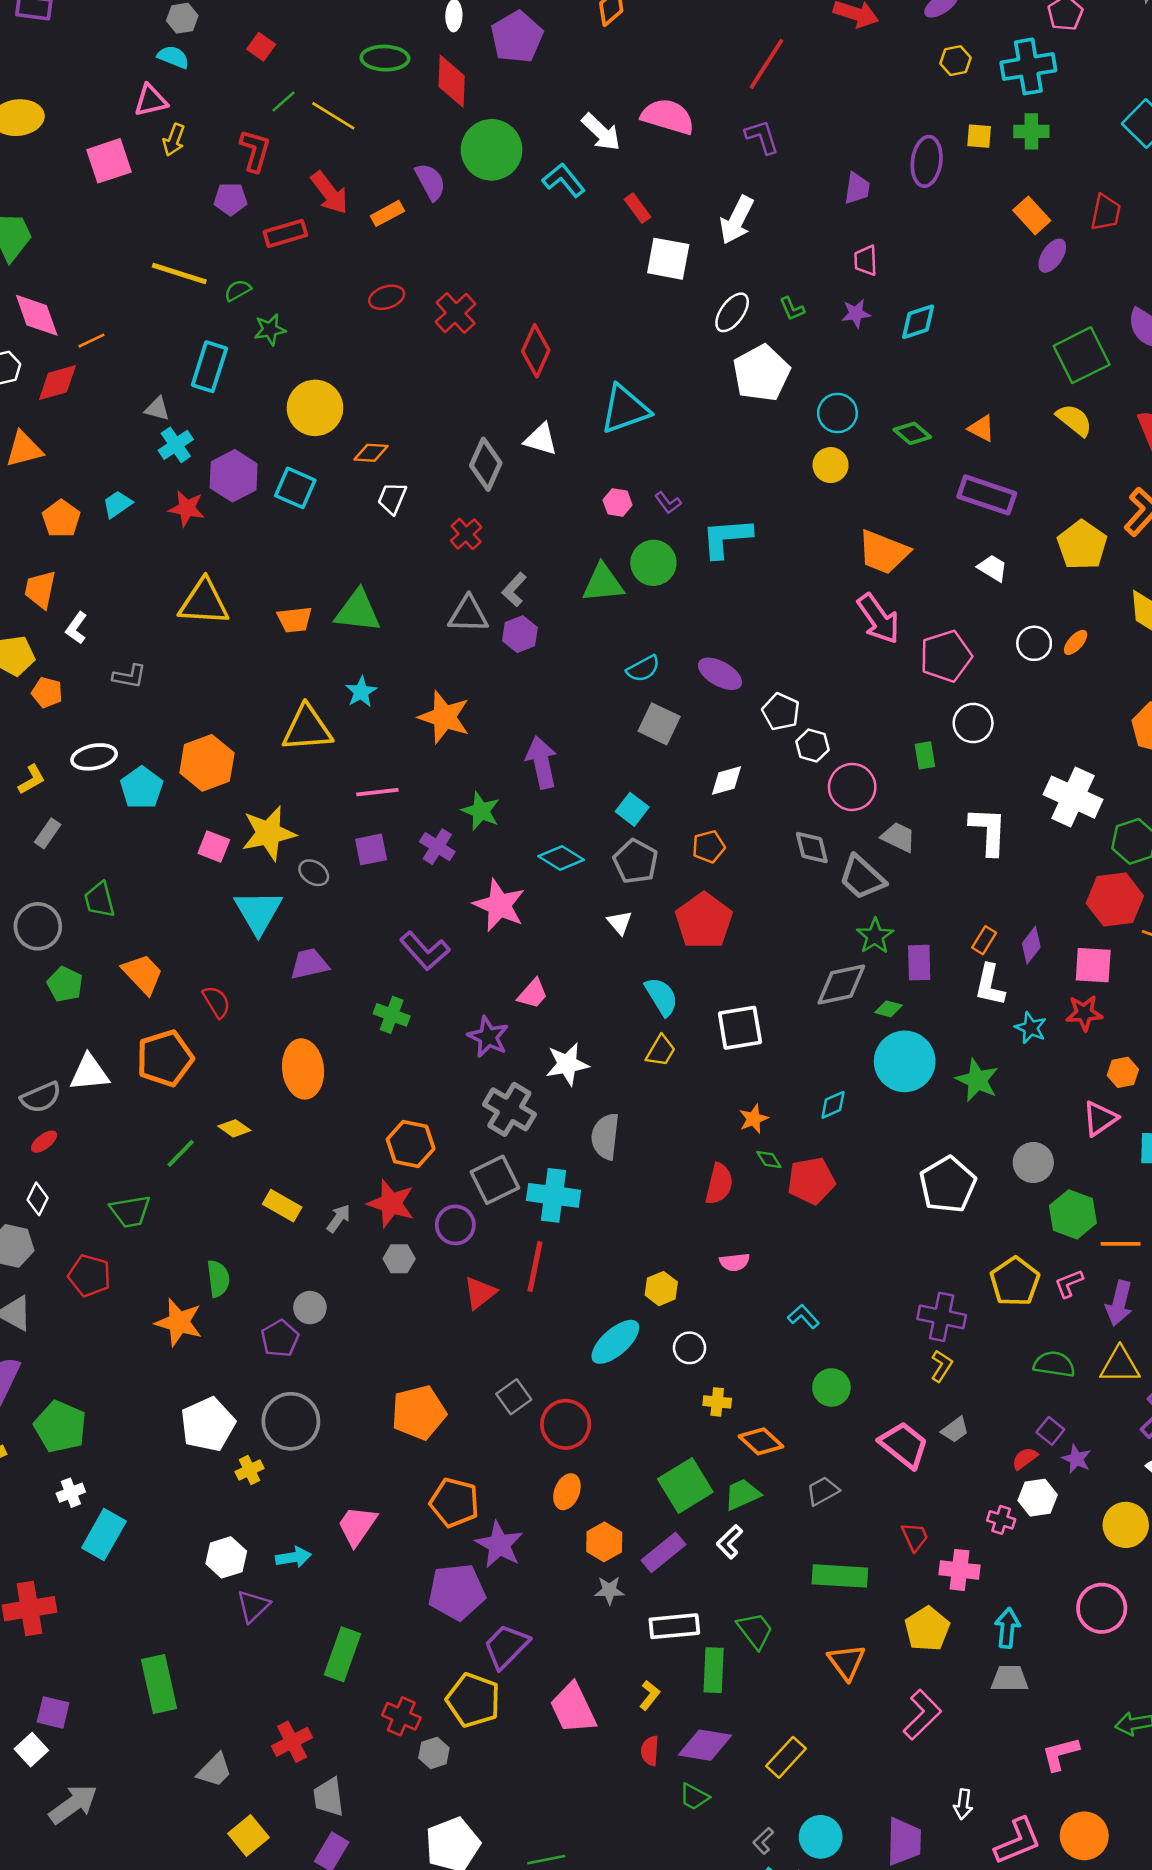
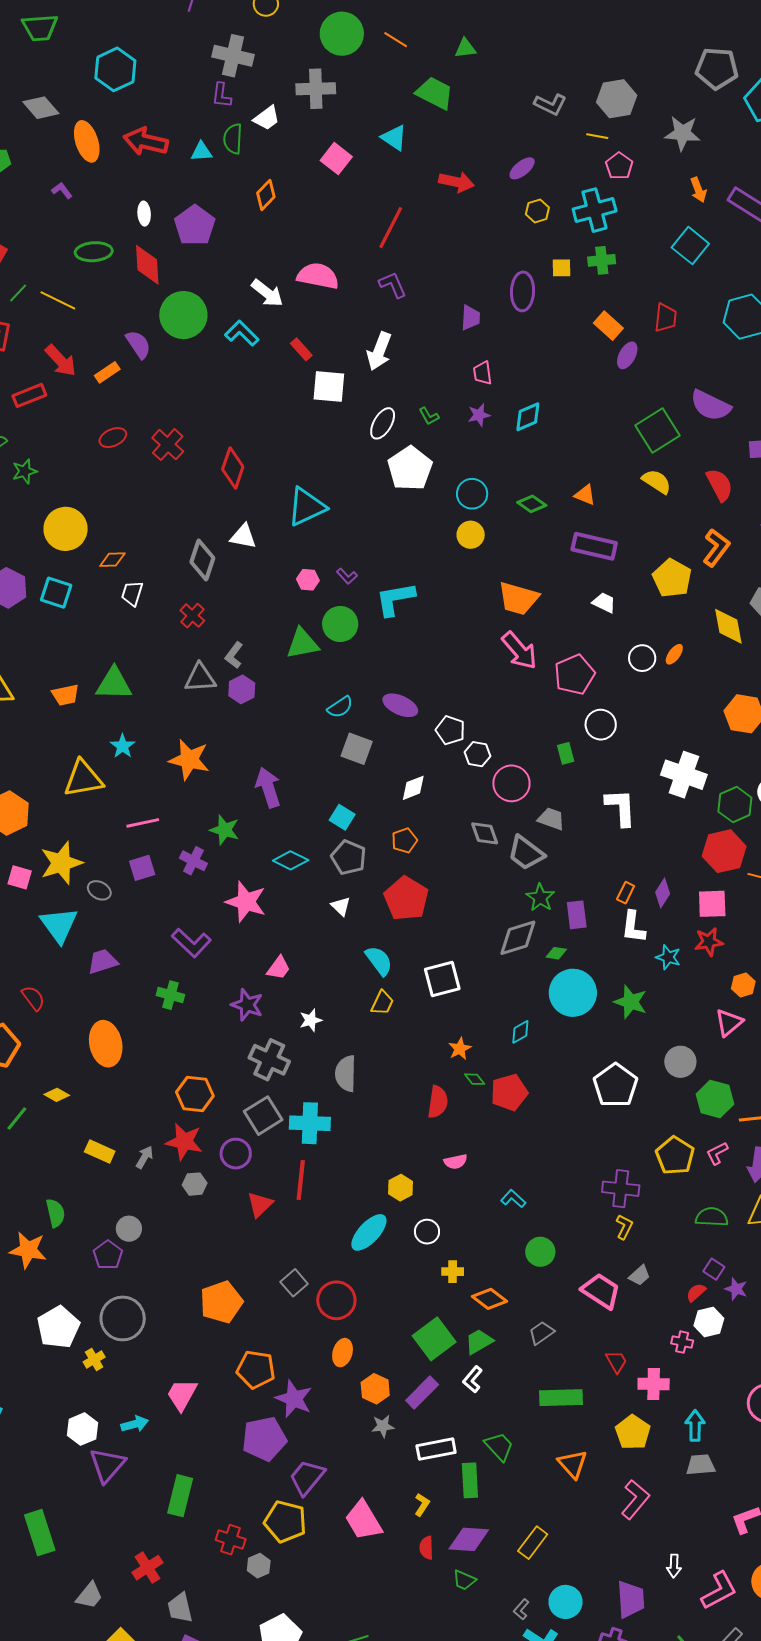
white star: (567, 1064) -> (311, 1020), size x0.7
purple triangle: (253, 1606) -> (107, 1465), size x1.4

